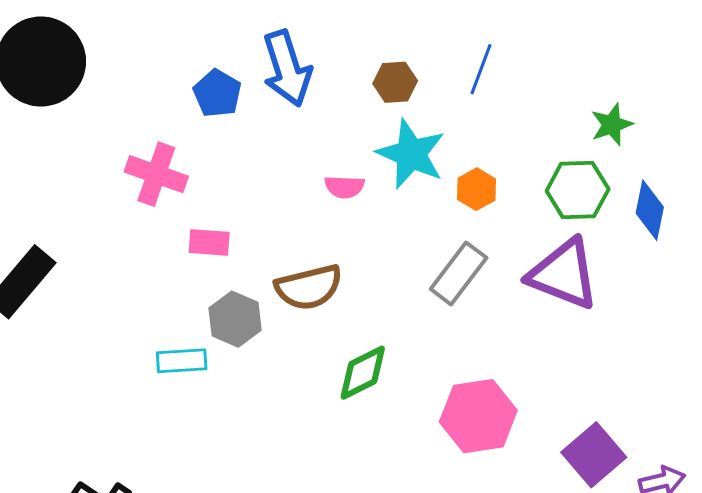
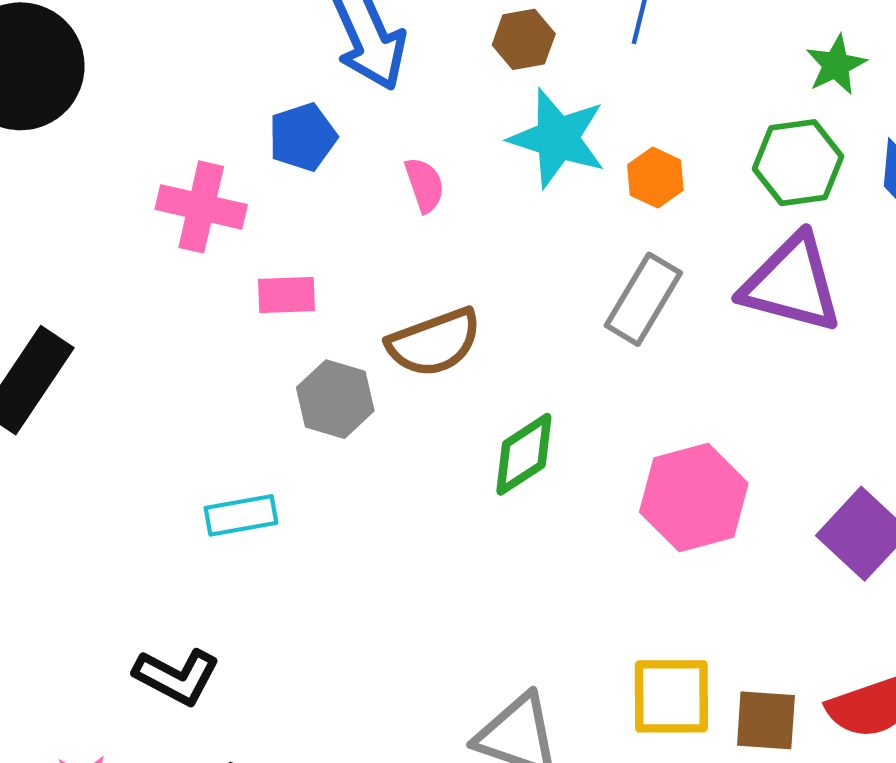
blue pentagon: (217, 93) -> (303, 137), moved, turned 30
pink semicircle: (344, 187) -> (424, 185), moved, turned -105
cyan rectangle: (182, 361) -> (241, 515), moved

